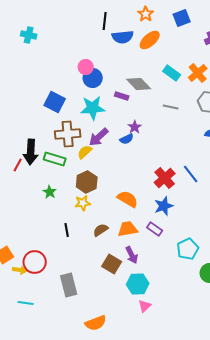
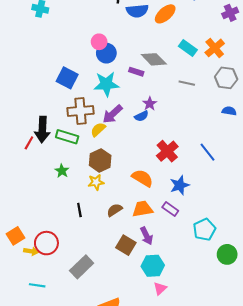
red cross: (165, 178) -> (167, 151), moved
gray rectangle: (69, 285) -> (82, 267), turned 60

